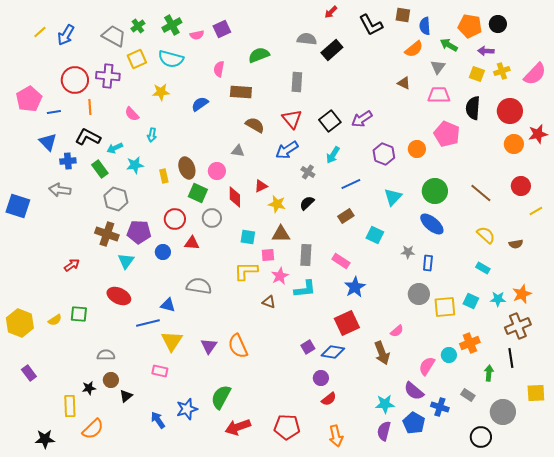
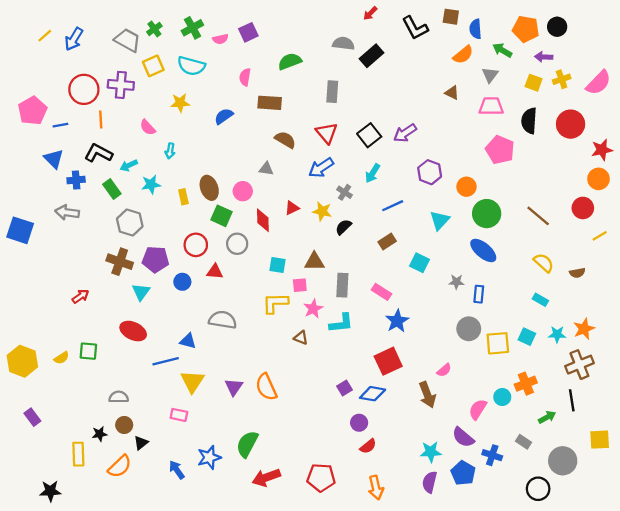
orange circle: (514, 144) -> (599, 179), moved
orange circle: (417, 149) -> (466, 187), moved
yellow star: (277, 204) -> (322, 211), moved
green arrow: (489, 373) -> (547, 417), turned 56
orange semicircle: (93, 429) -> (120, 466), moved

